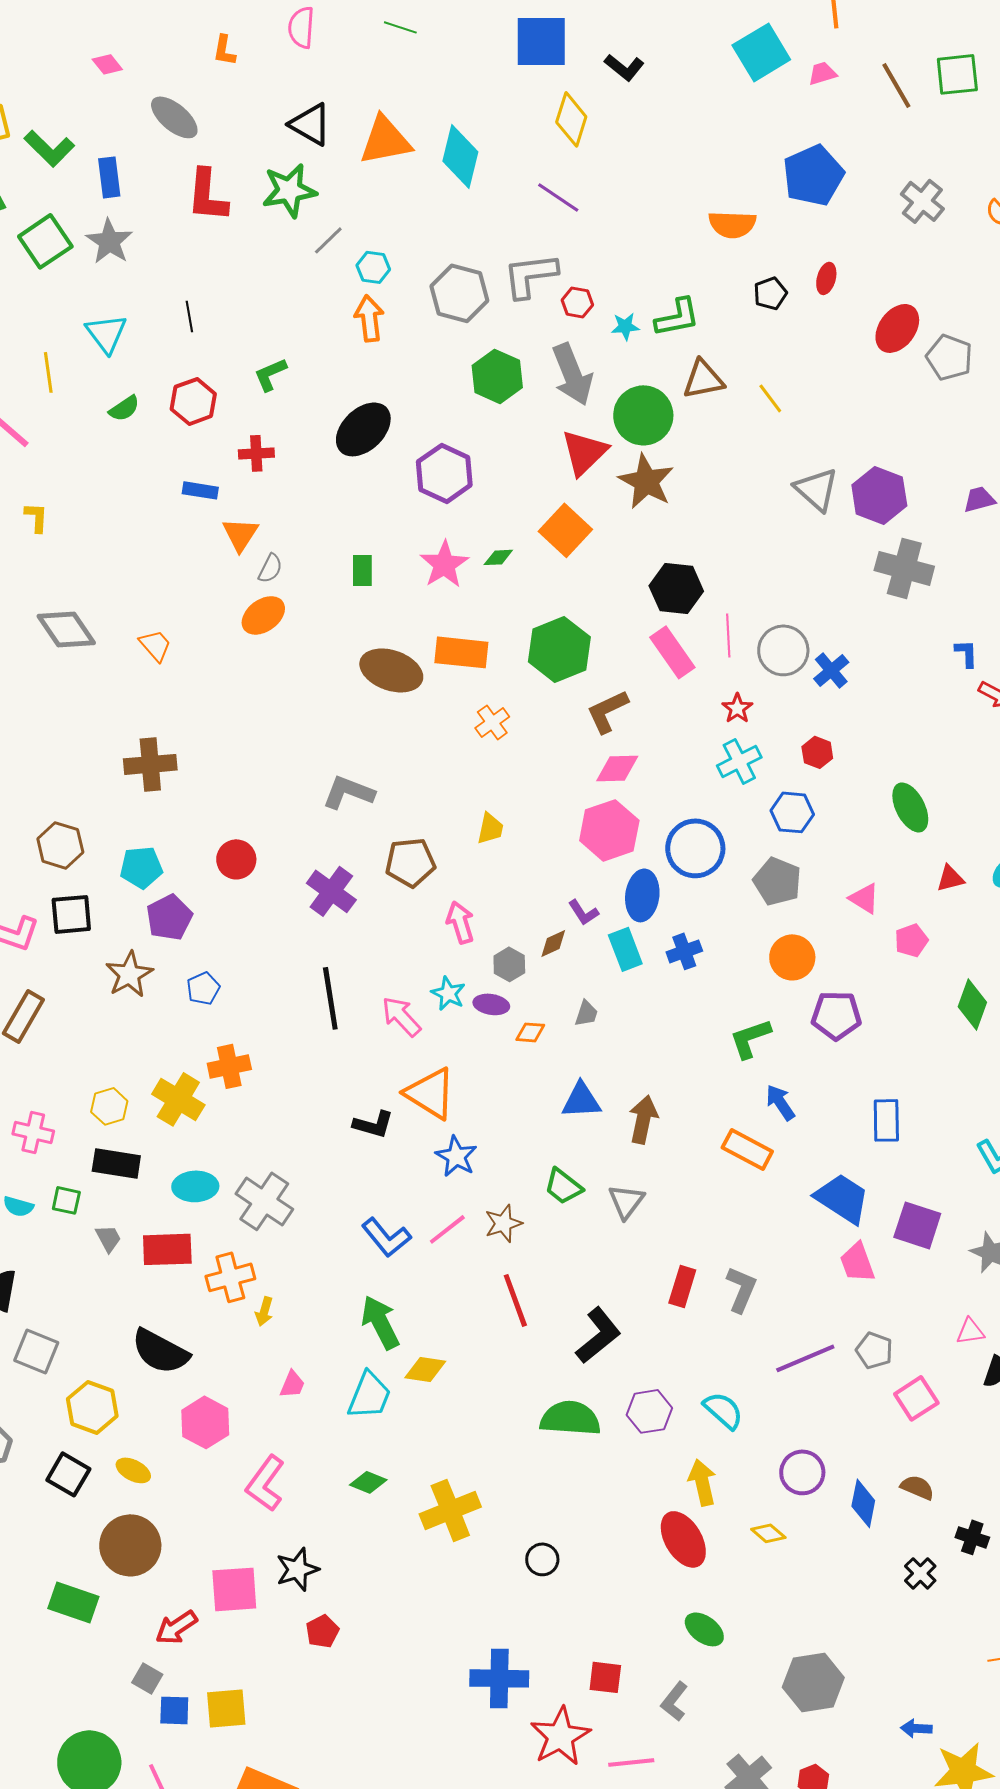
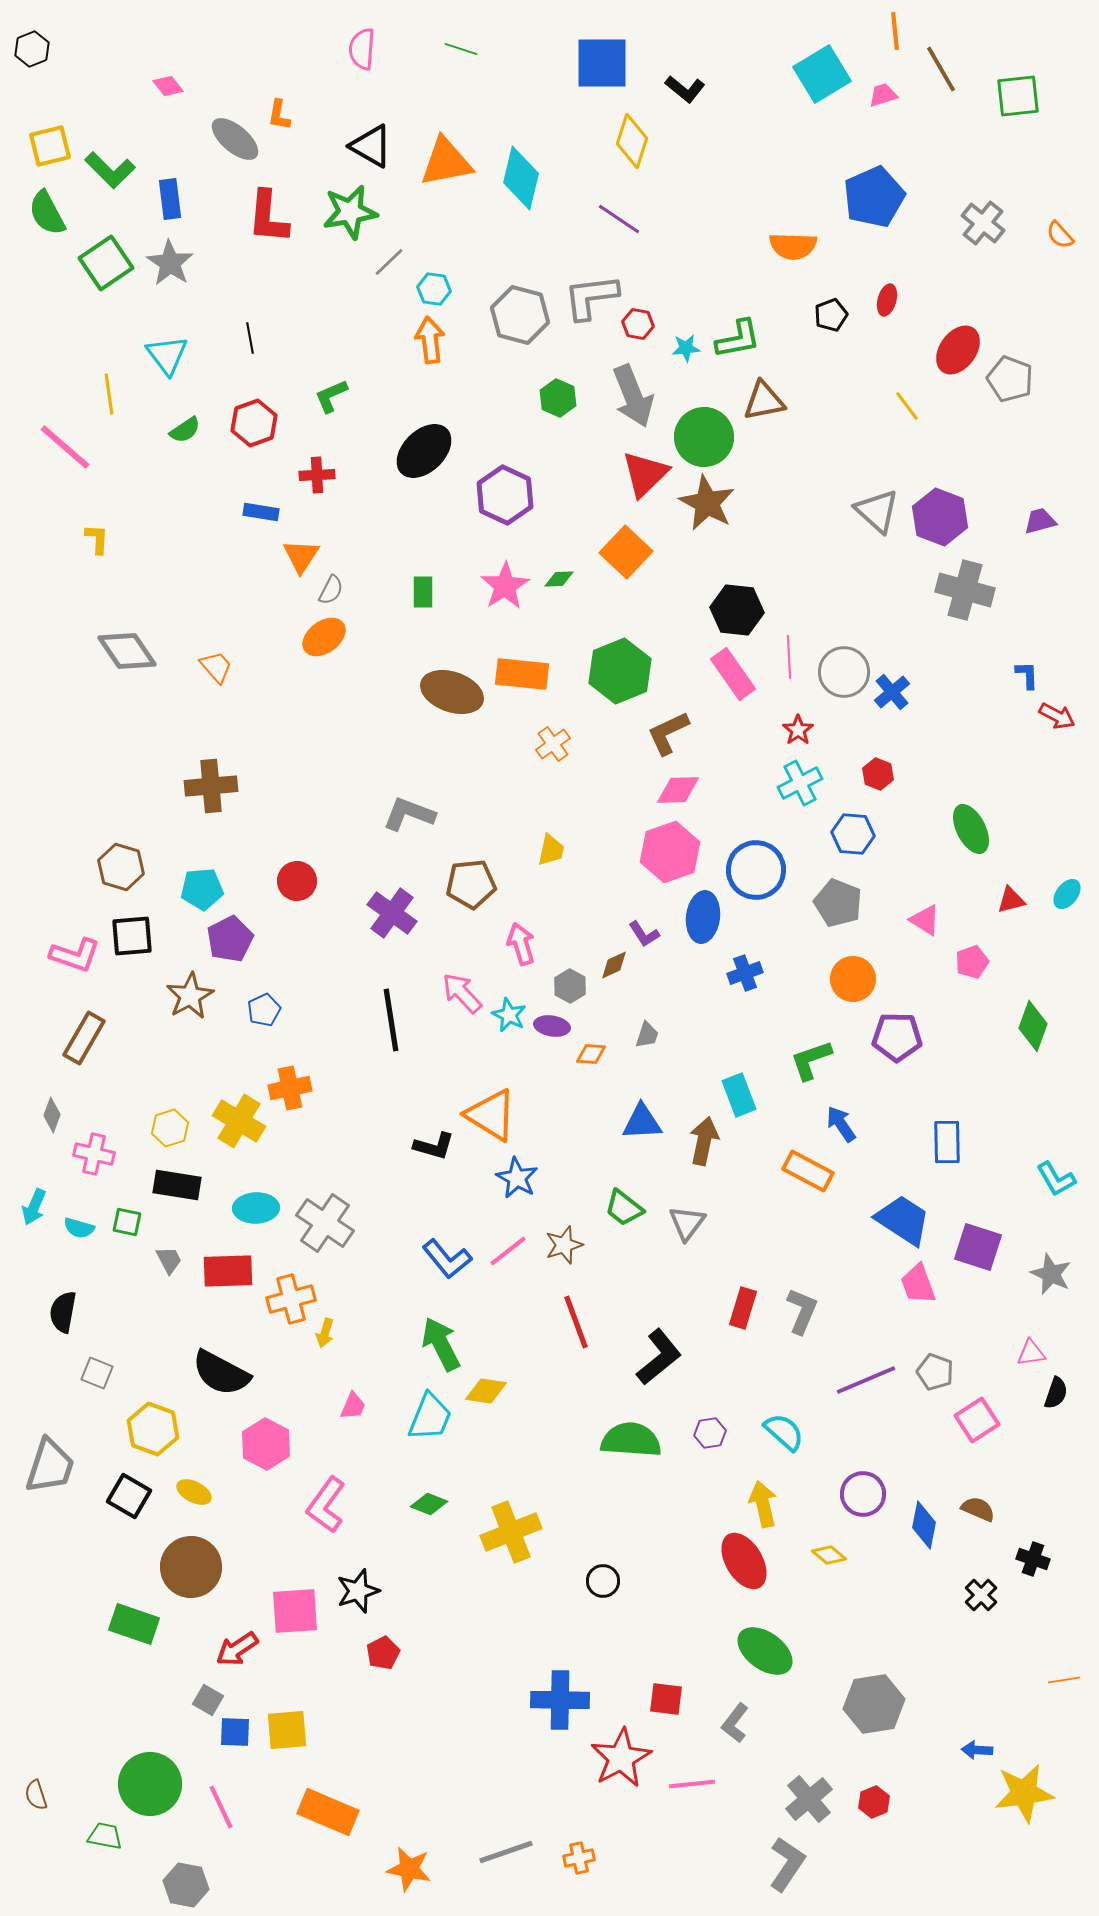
orange L-shape: (224, 50) -> (279, 115), moved
brown line: (896, 85) -> (941, 69), moved
green hexagon: (497, 376) -> (558, 398), size x0.7
yellow line: (770, 398) -> (907, 406), moved
cyan rectangle: (625, 949) -> (739, 1095), moved
pink arrow: (401, 1016) -> (462, 993), moved
gray square: (36, 1351) -> (97, 1373), size x0.7
purple hexagon: (649, 1411) -> (710, 1433), size x0.7
green ellipse: (704, 1629) -> (765, 1651), size x1.4

